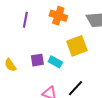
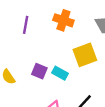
purple square: (37, 60) -> (39, 71), turned 32

